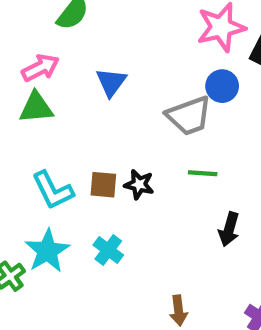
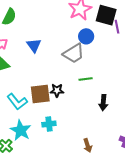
brown square: (103, 185) -> (40, 94), size x1.5
cyan cross: (108, 250) -> (49, 124), turned -32

